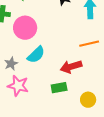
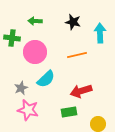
orange line: (89, 44) -> (77, 55), moved

